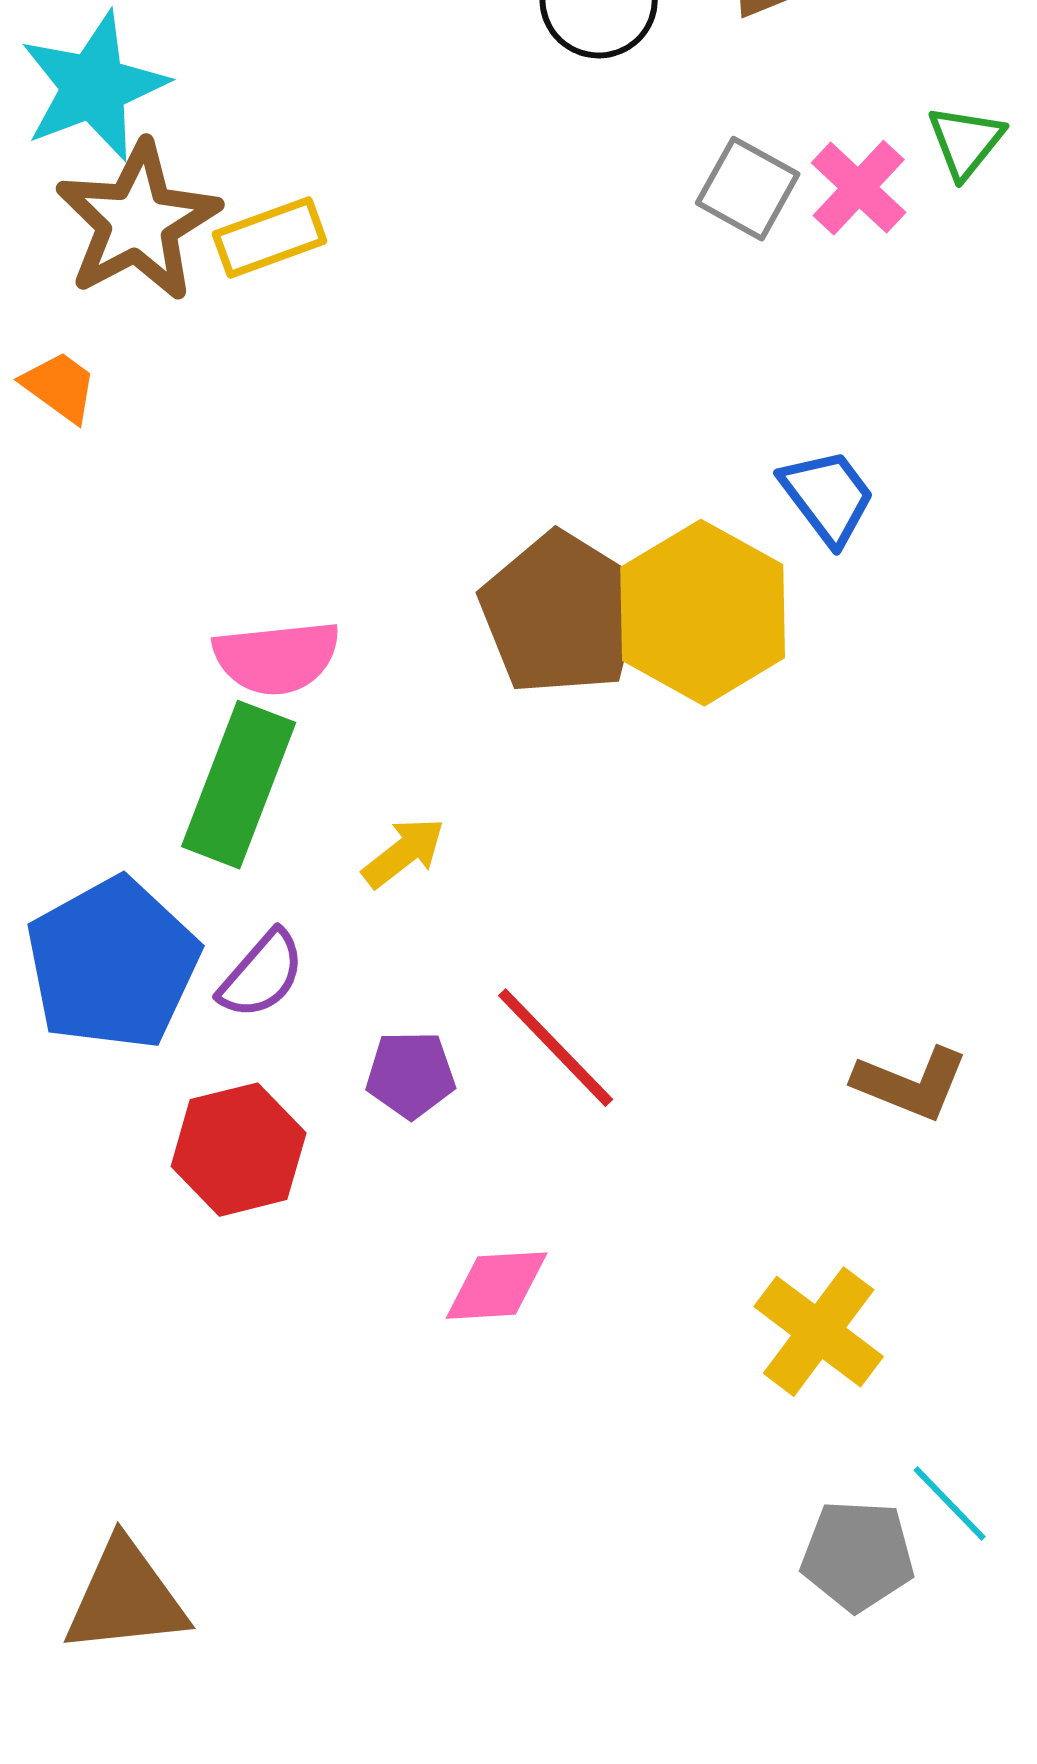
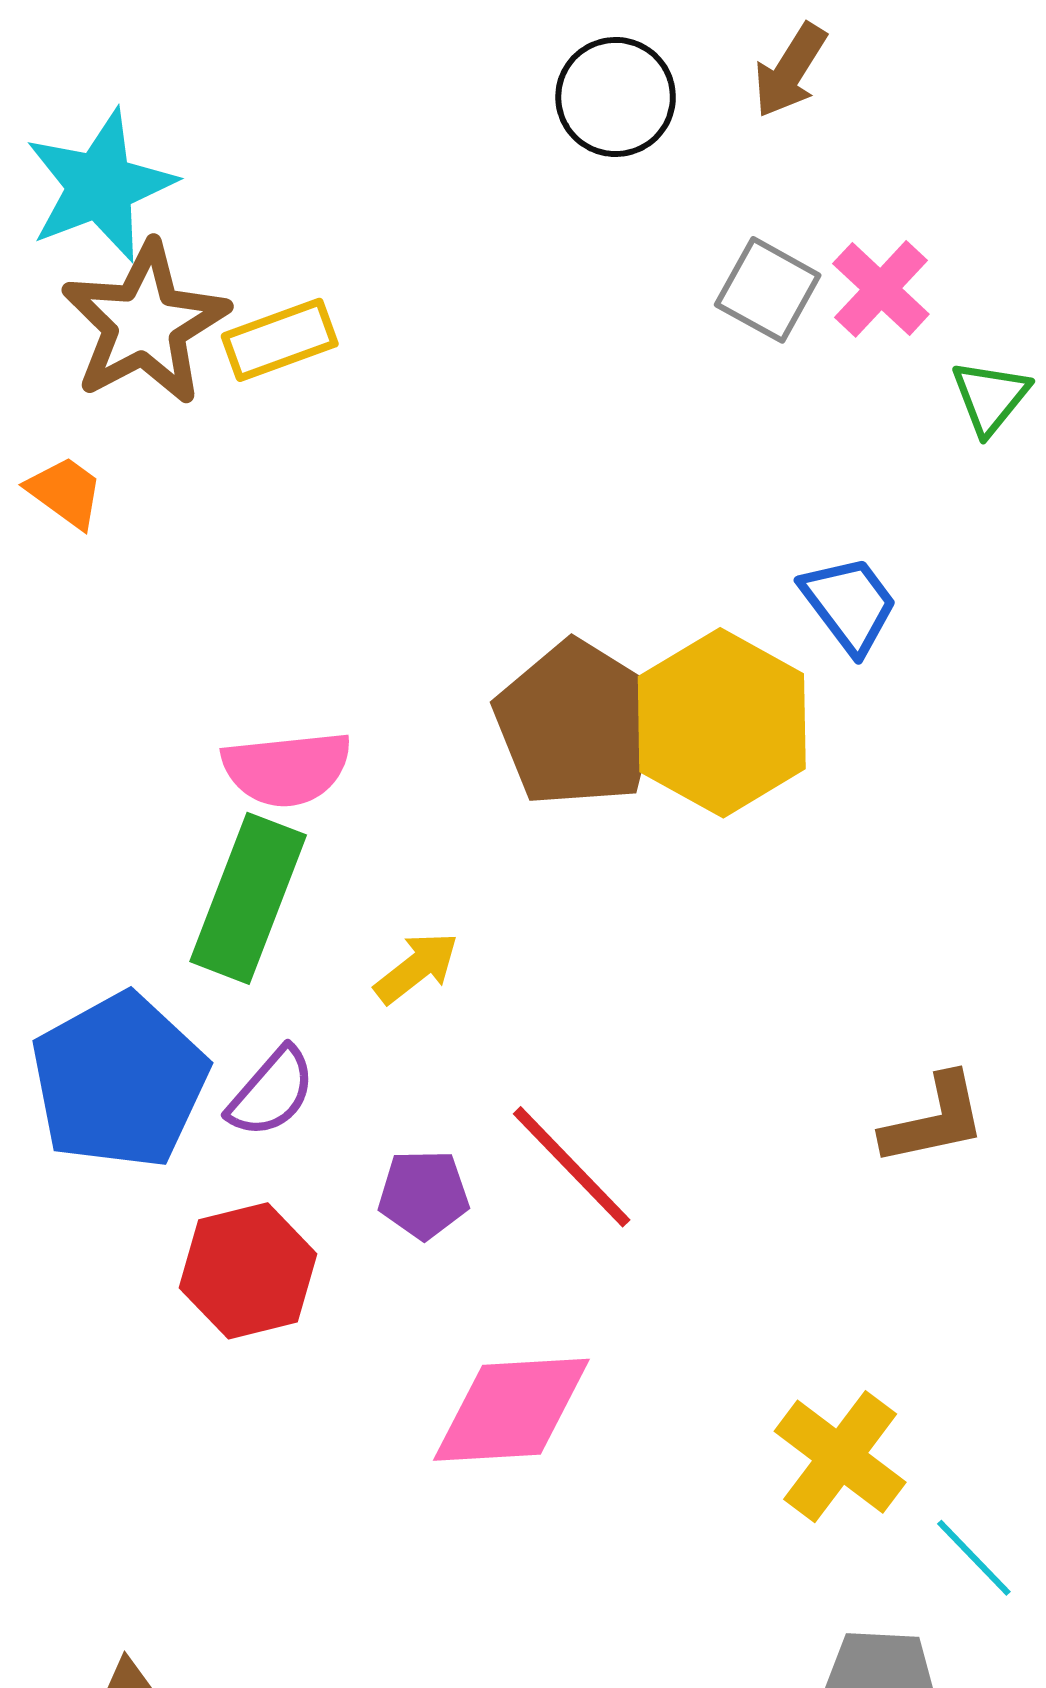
green triangle: (966, 142) -> (990, 397), moved
brown L-shape: (911, 1084) -> (934, 1120), moved, turned -34
pink diamond: (497, 1286) -> (511, 1410), size x1.5
cyan line: (950, 1504) -> (974, 1558), moved

